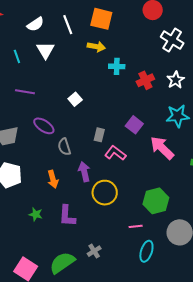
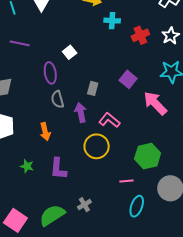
purple ellipse: (44, 126) -> (50, 73), moved, turned 45
pink L-shape: (115, 153) -> (109, 120), moved
purple arrow: (84, 172) -> (81, 113), moved

